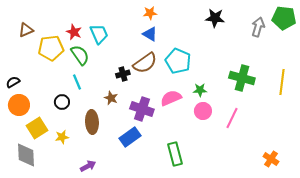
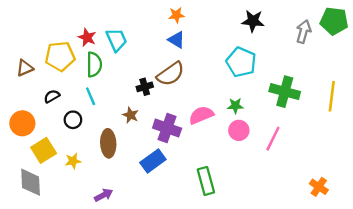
brown triangle: (26, 30) -> (25, 68), moved
green semicircle: (80, 55) -> (94, 64), turned 35
cyan pentagon: (178, 61) -> (241, 62), moved
black semicircle: (13, 82) -> (52, 96), moved

